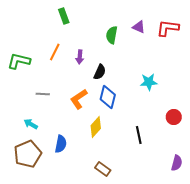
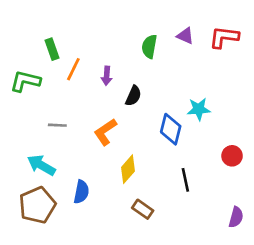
green rectangle: (64, 16) -> (52, 49), moved
blue diamond: (108, 97) -> (171, 129), moved
cyan arrow: (31, 124) -> (41, 165), size x1.5
brown rectangle: (103, 169) -> (143, 209), moved

